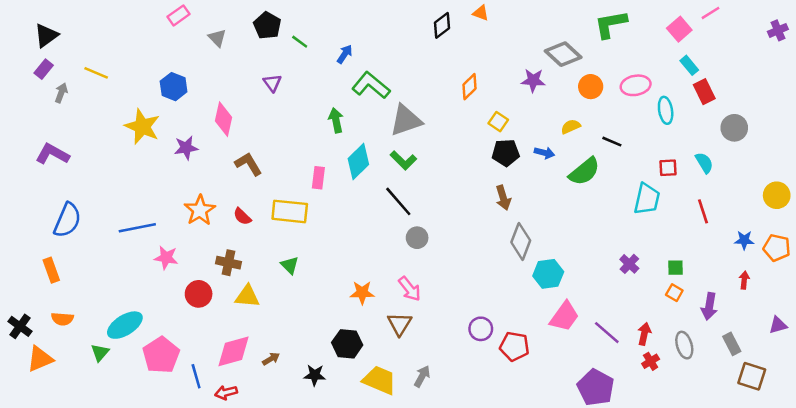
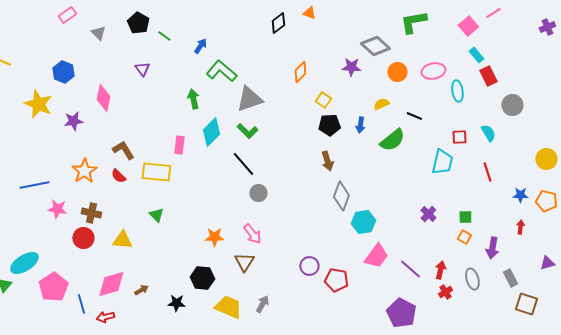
blue arrow: (544, 153) -> (360, 125), turned 84
brown L-shape: (248, 164) -> (123, 150), moved
brown cross: (229, 263) -> (91, 213), moved

